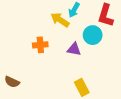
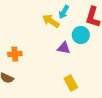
orange cross: (40, 45) -> (15, 54), moved

